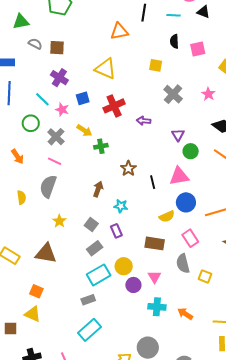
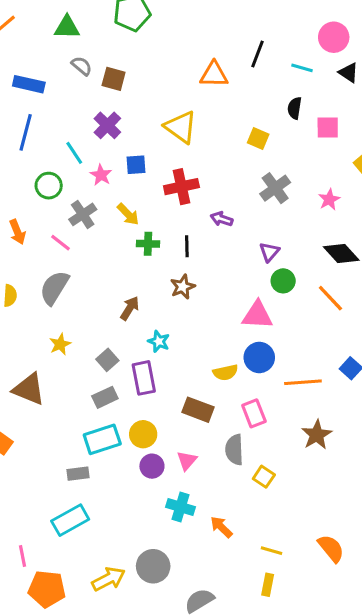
pink line: (55, 161) -> (60, 243), moved
black line: (153, 182) -> (187, 246), moved
purple rectangle: (116, 231) -> (144, 378), size x1.5

